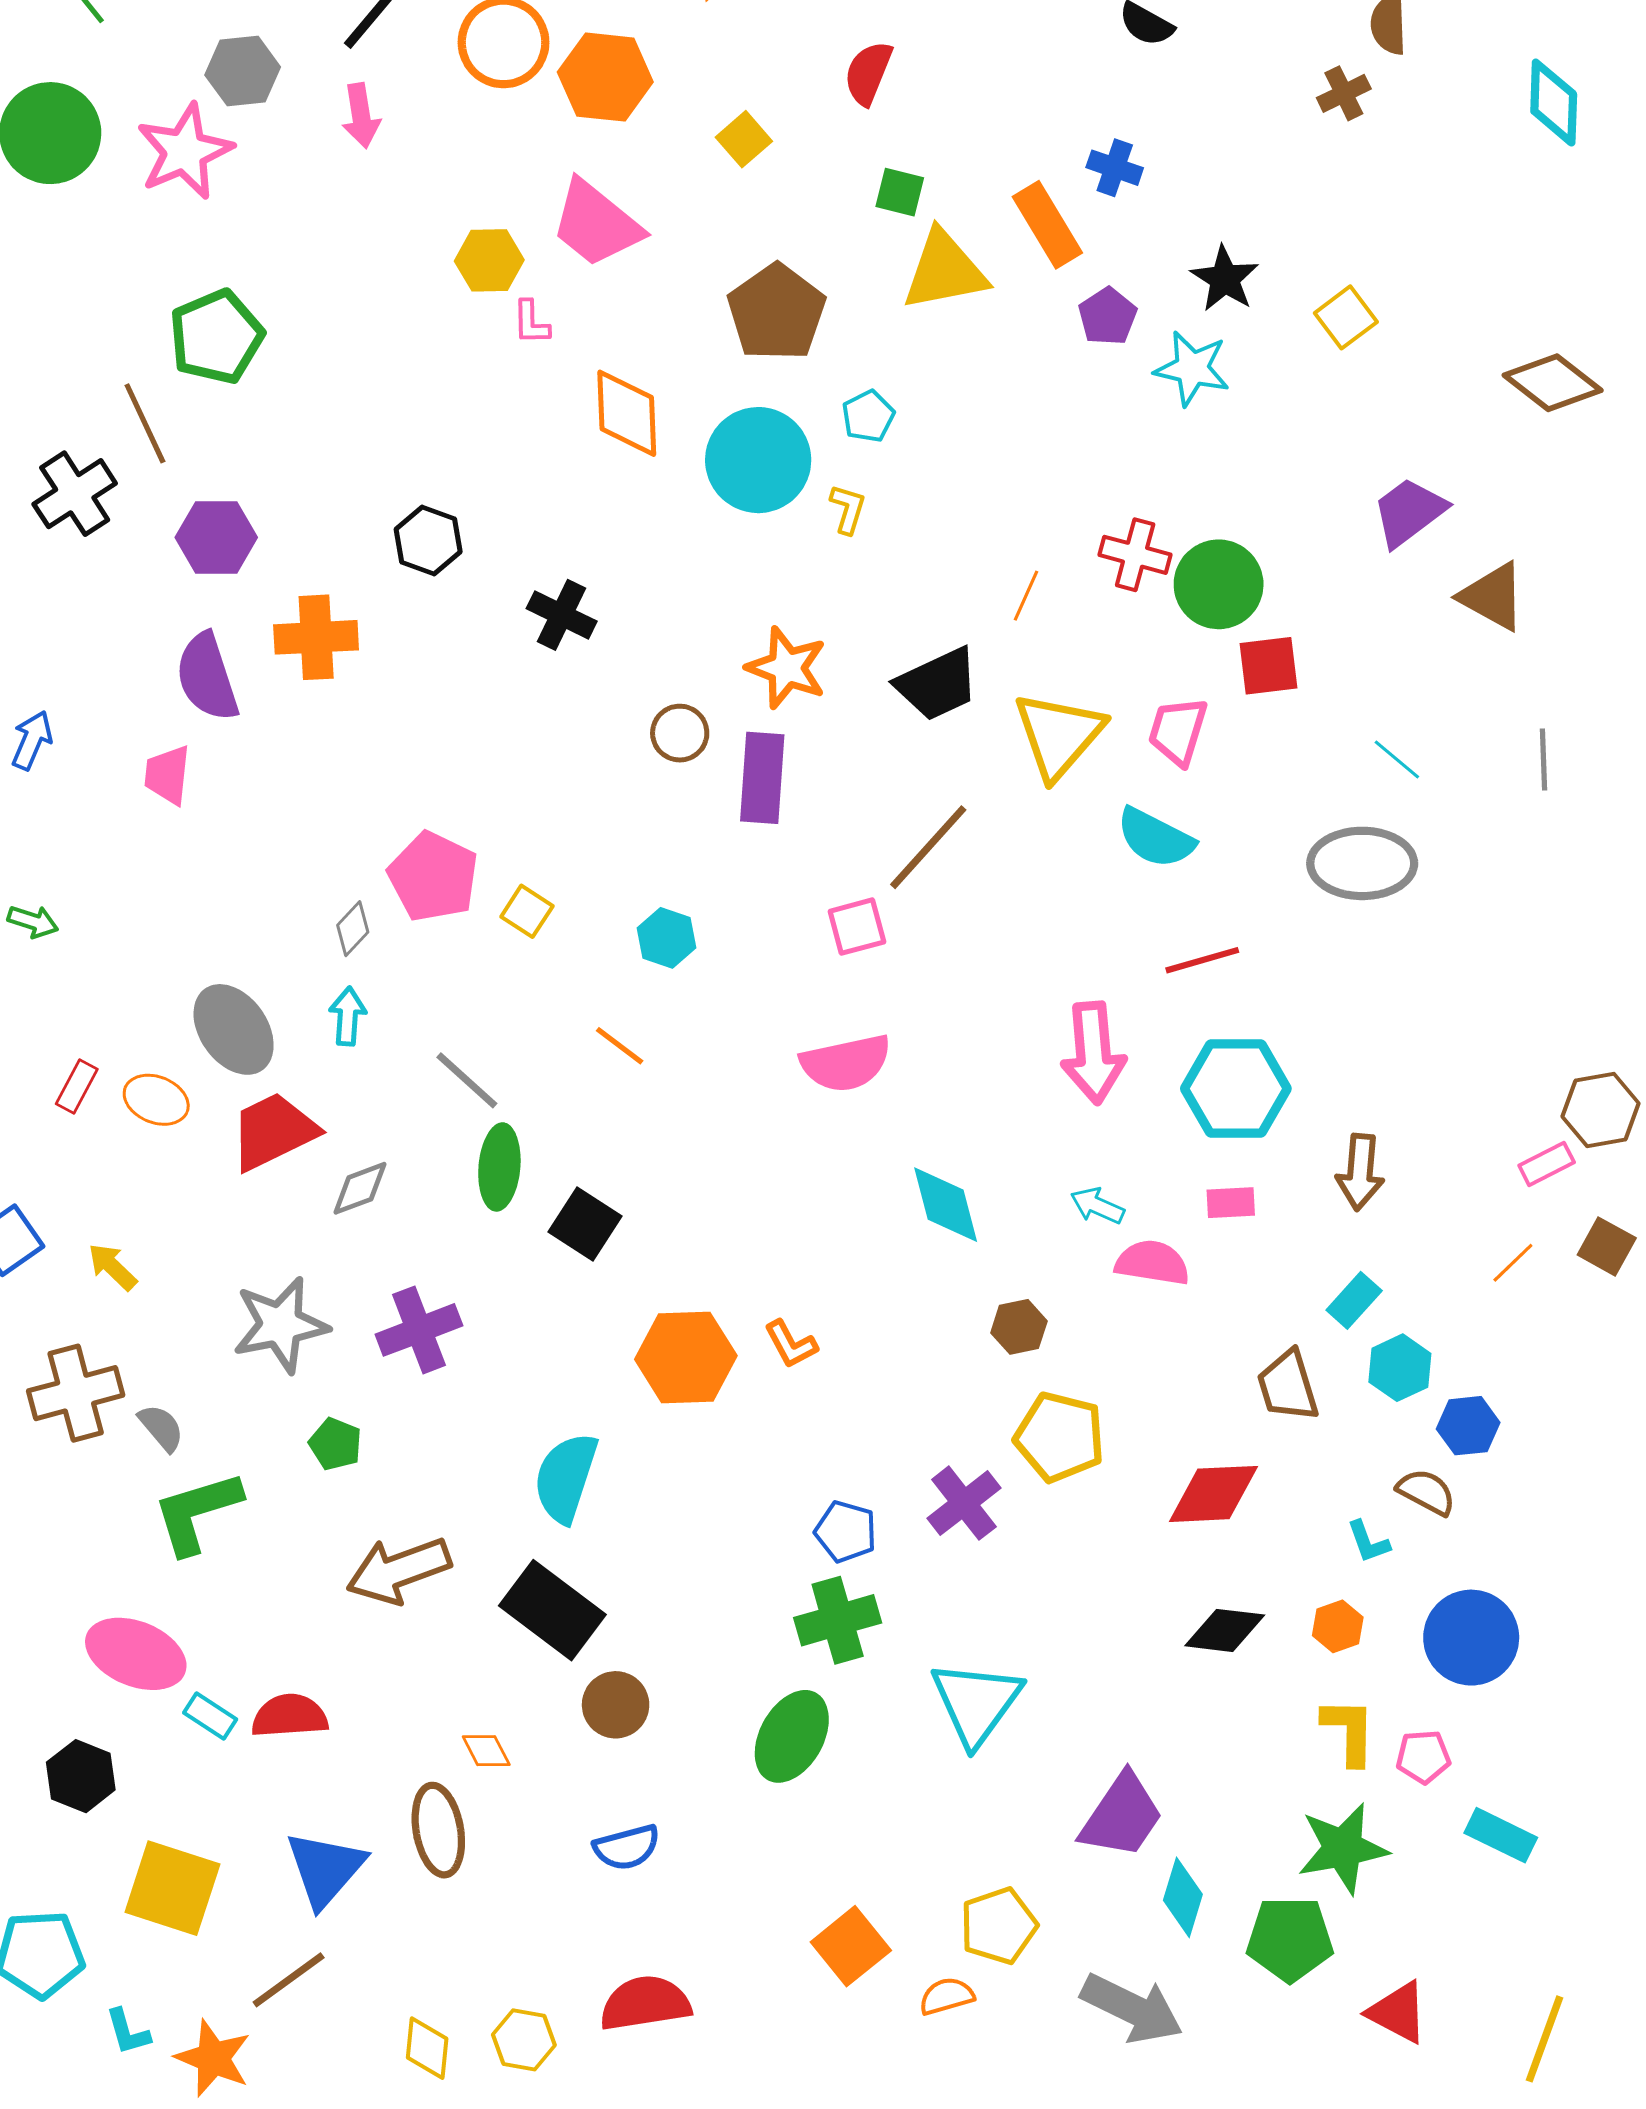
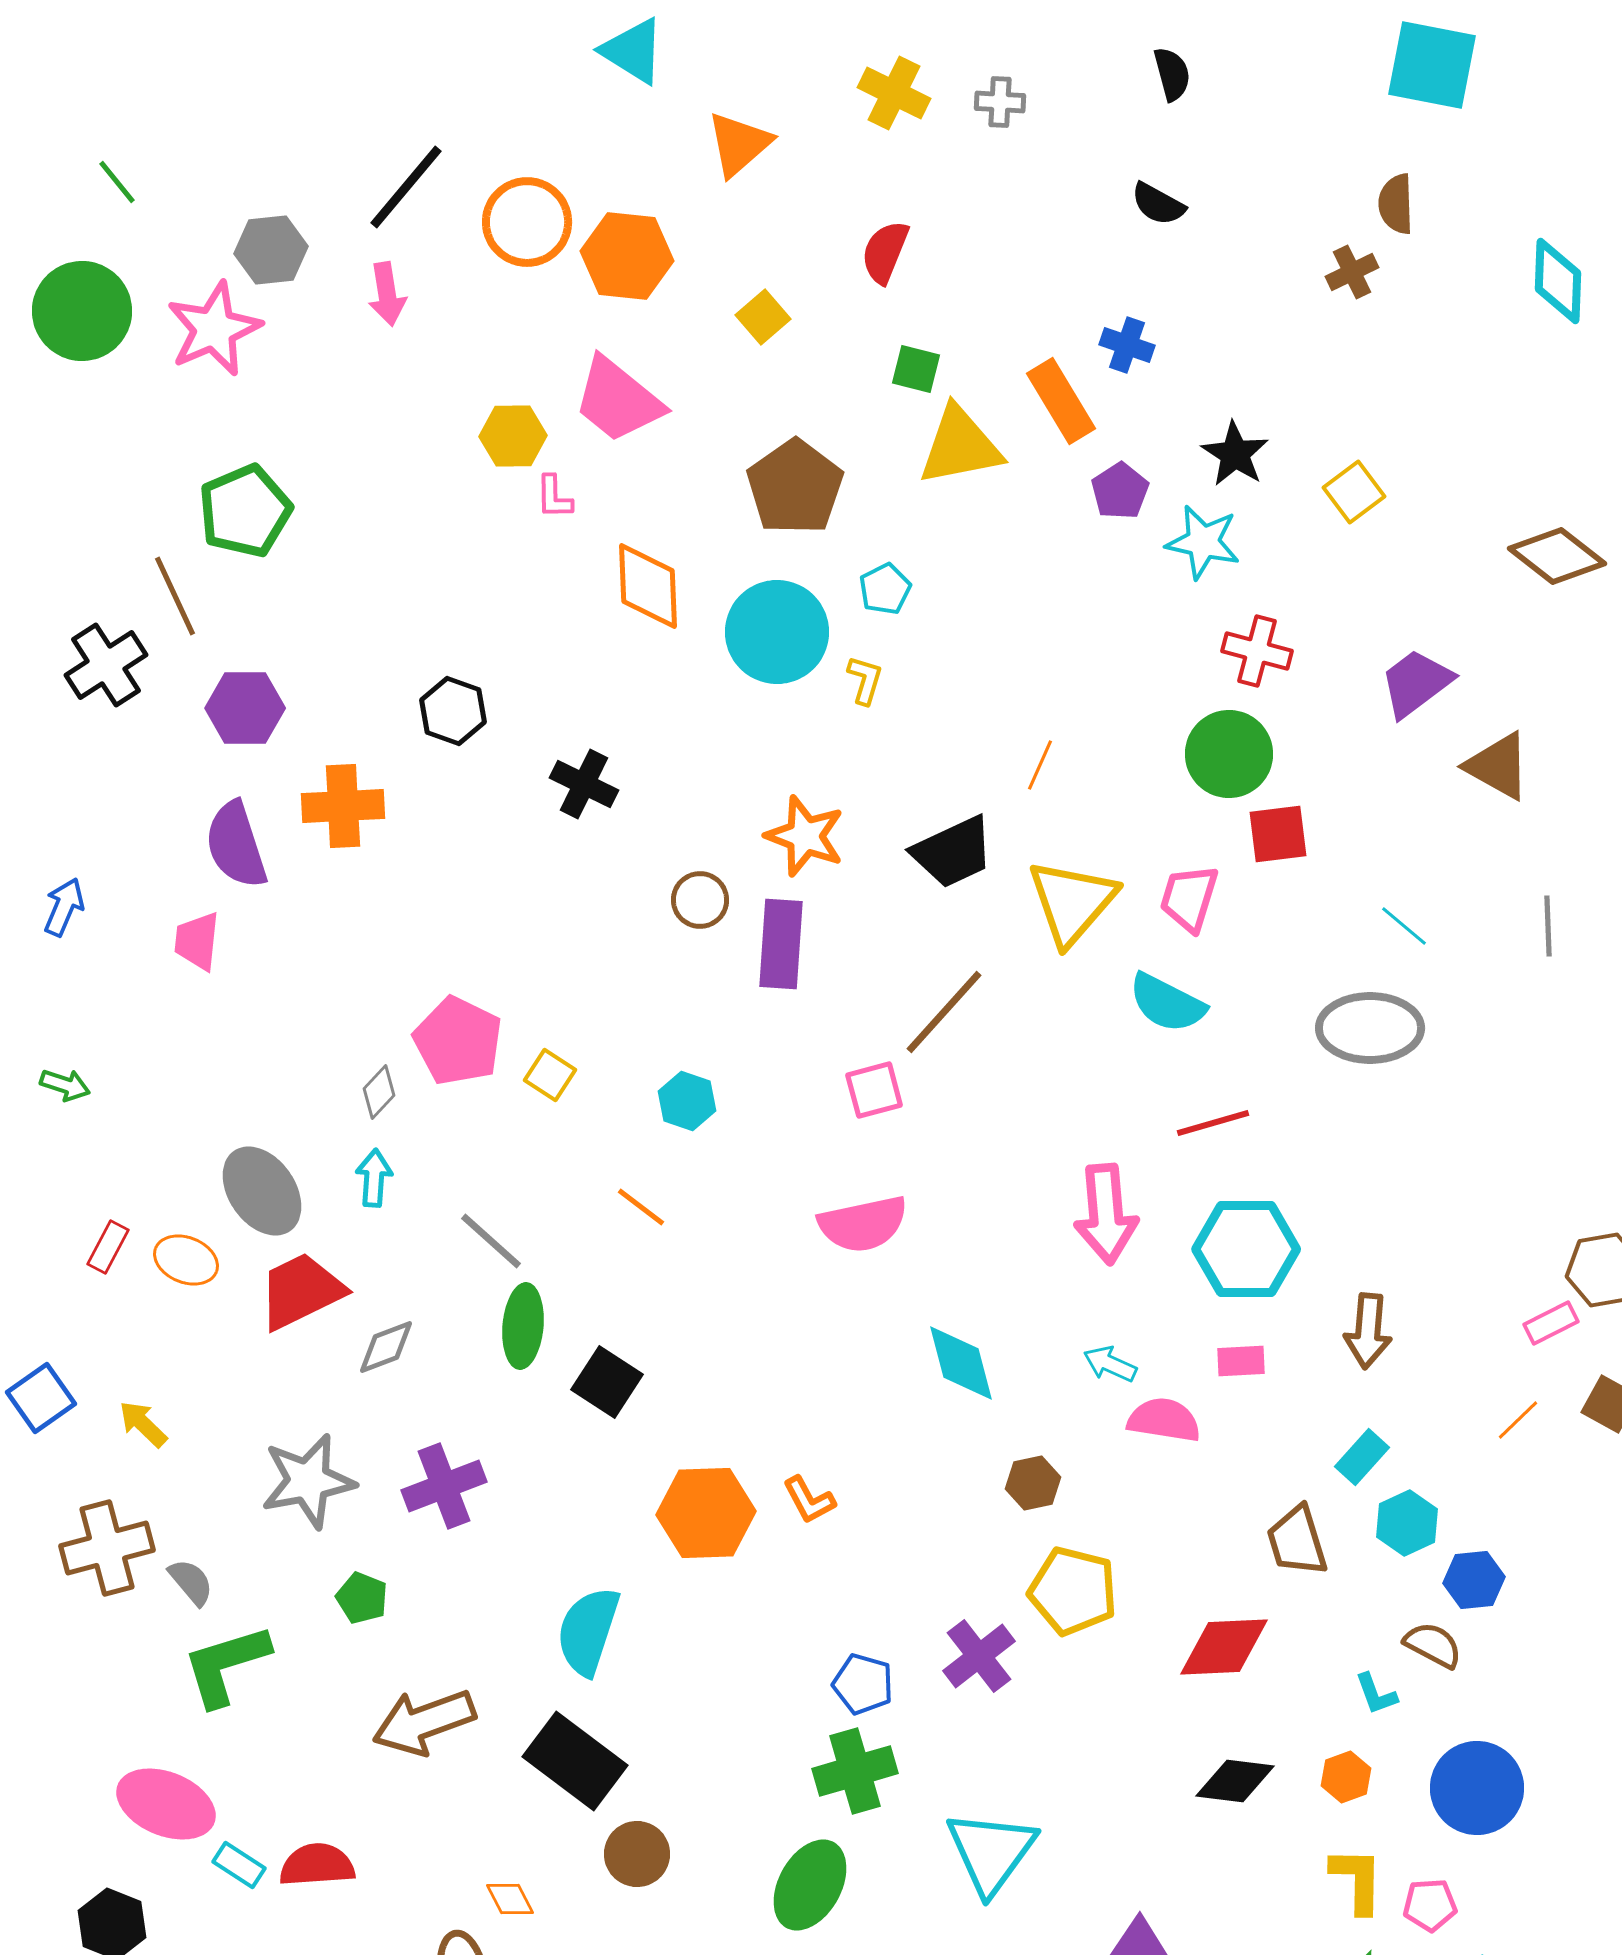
red cross: (1135, 555) -> (1257, 651), moved

